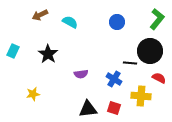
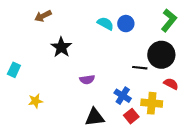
cyan semicircle: (70, 22) -> (105, 24), moved
cyan rectangle: (13, 51) -> (14, 70), moved
black star: (48, 54) -> (61, 47), moved
blue cross: (114, 79) -> (123, 96), moved
red square: (114, 108) -> (131, 116), moved, turned 32

